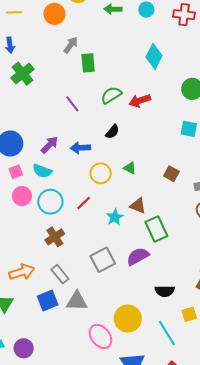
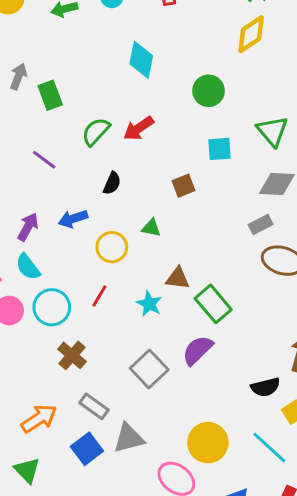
cyan semicircle: (42, 171) -> (28, 267), turned 48
brown square: (171, 174) -> (184, 186), moved, turned -35
black semicircle: (165, 291) -> (266, 387), moved

